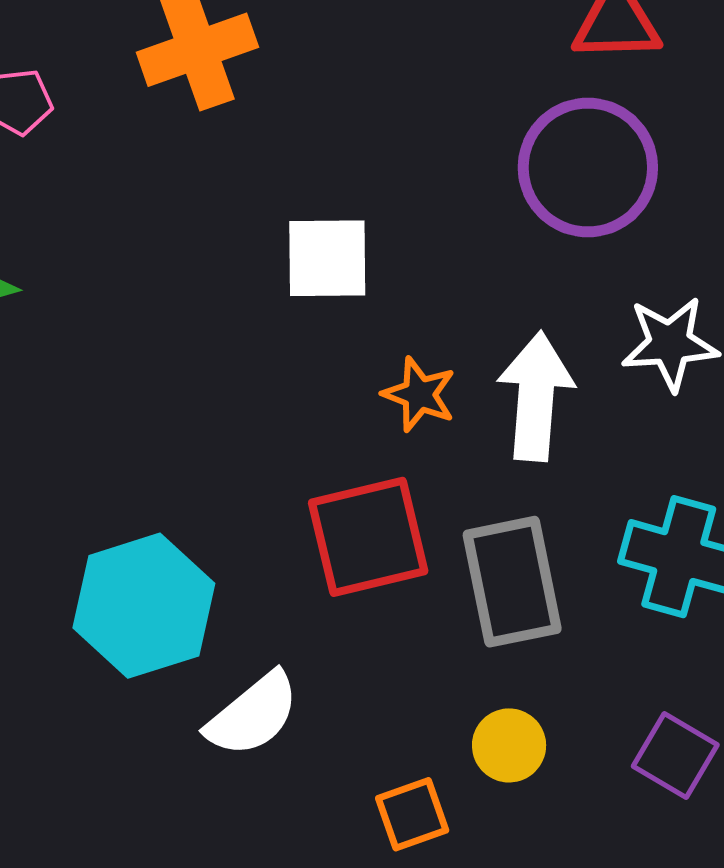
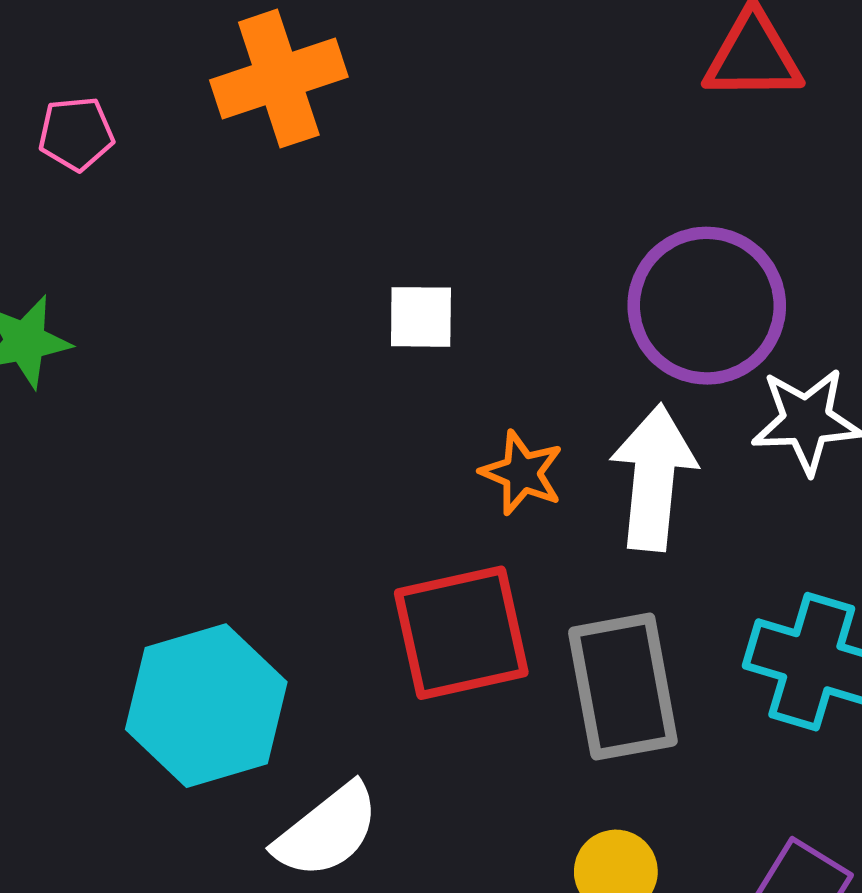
purple circle: (588, 167) -> (707, 306), moved
white square: (327, 258) -> (421, 317), size x0.7

